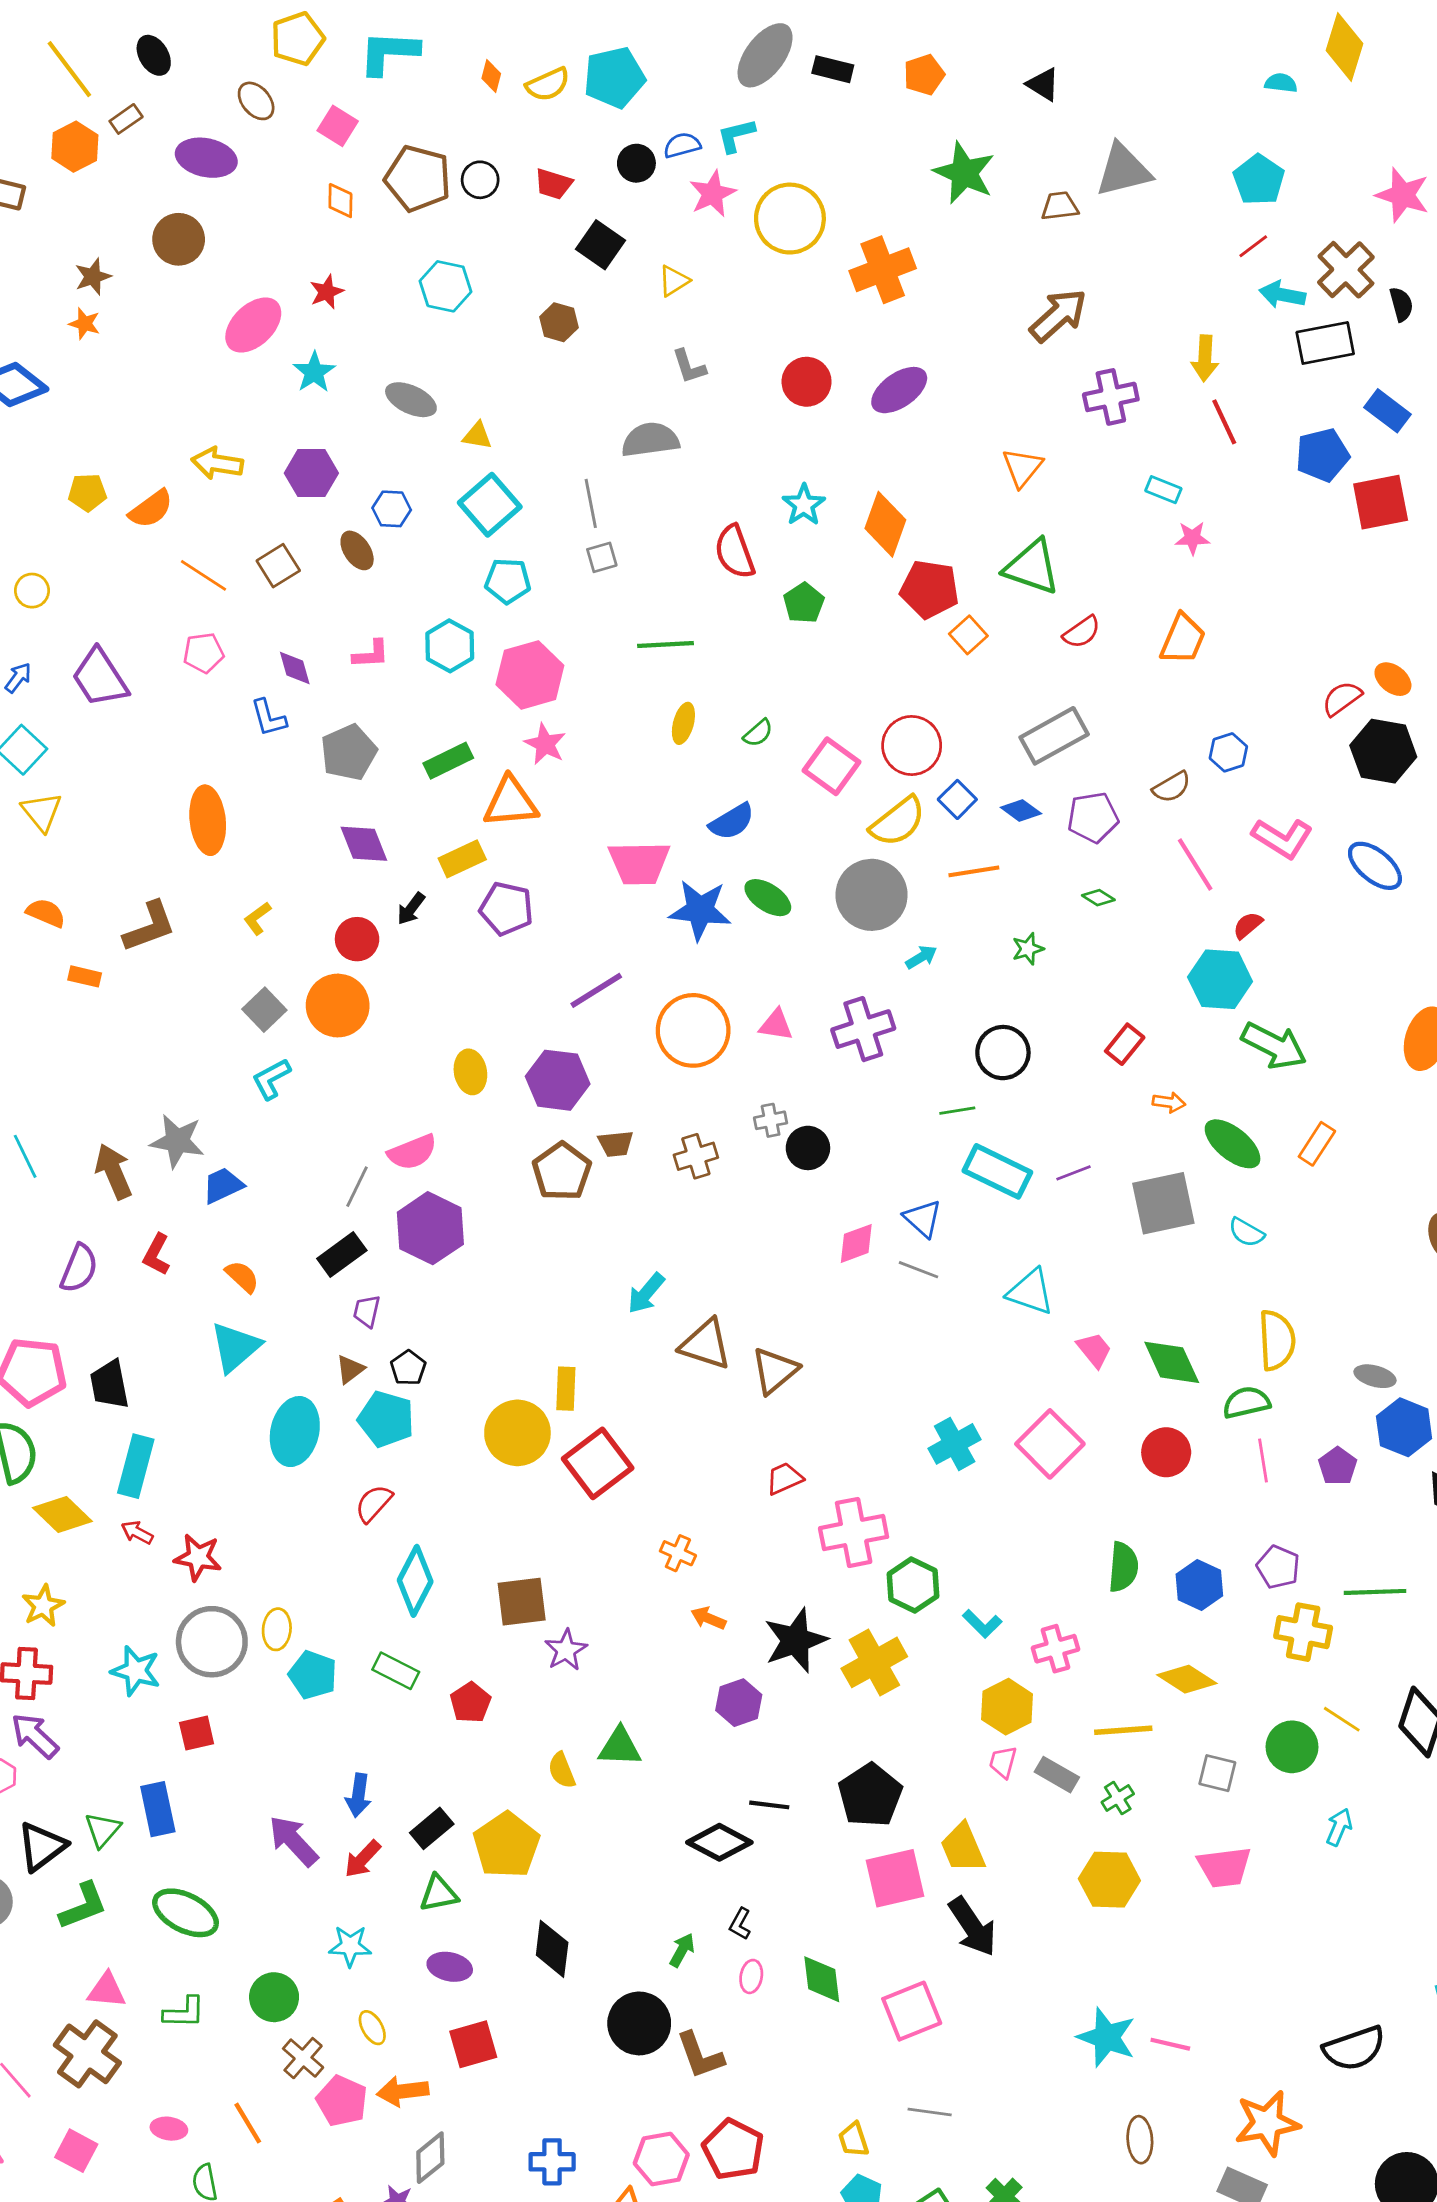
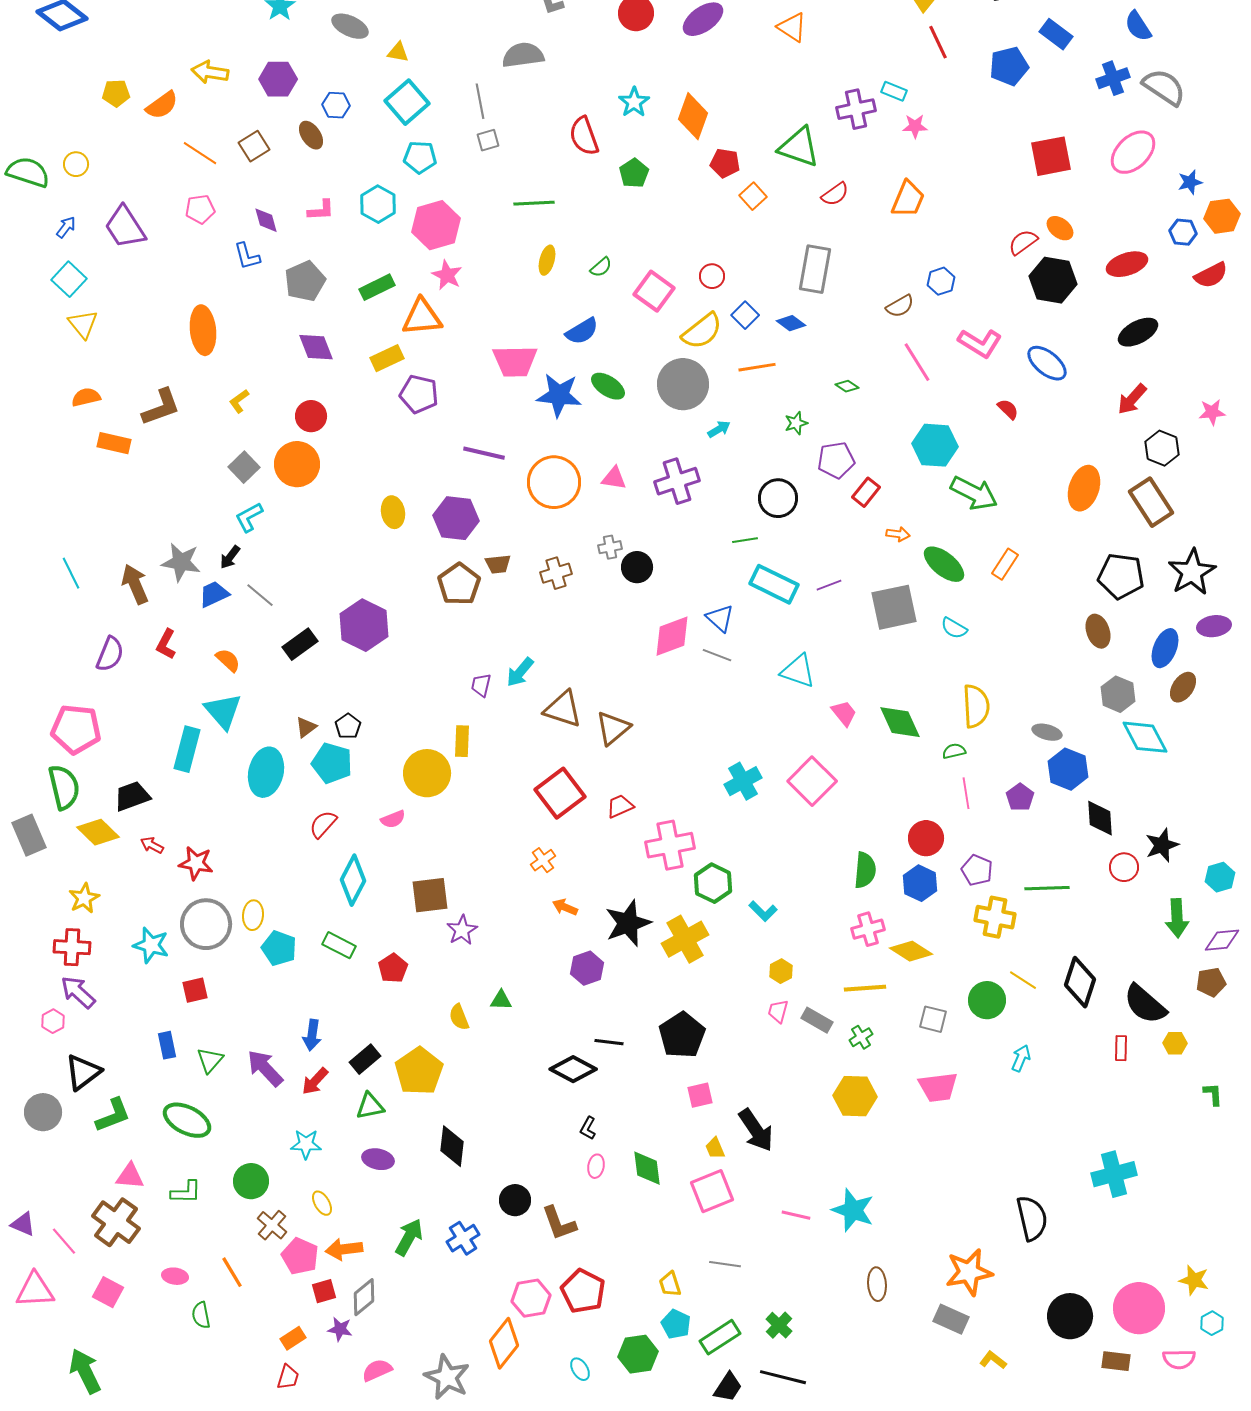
purple cross: (1111, 397) -> (856, 109), moved
orange triangle: (1022, 467) -> (792, 27), moved, turned -36
red square: (1381, 502) -> (1051, 156), moved
red pentagon: (930, 589) -> (725, 163), size x0.7
gray rectangle: (1054, 736) -> (815, 269), turned -51
red circle: (912, 745) -> (712, 276), size x0.6
purple pentagon: (1093, 817) -> (836, 460), moved
black arrow: (411, 909) -> (230, 557), moved
orange semicircle: (46, 913) -> (86, 397), turned -36
red semicircle: (1248, 925) -> (1008, 409), moved, turned 85
orange rectangle: (85, 976) -> (114, 443), size x1.4
purple line: (596, 990) -> (484, 453), turned 45
pink semicircle: (412, 1152) -> (393, 819), moved, size x0.7
gray line: (357, 1187) -> (260, 595), moved, turned -76
pink diamond: (856, 1243) -> (672, 636), size x1.4
purple trapezoid: (367, 1311) -> (481, 685), moved
cyan triangle: (235, 1347) -> (223, 711), turned -30
black trapezoid: (109, 1384) -> (132, 796), moved, turned 81
green semicircle: (1246, 1402) -> (954, 751), size x0.7
red circle: (1166, 1452) -> (926, 838), moved
red square: (598, 1463) -> (560, 793), moved
cyan rectangle: (136, 1466) -> (187, 749), moved
orange cross: (678, 1553) -> (543, 860), turned 30
pink cross: (1055, 1649) -> (868, 929), moved
yellow hexagon: (1007, 1707) -> (781, 971), size x0.6
green triangle: (620, 1747) -> (501, 1000), size x0.7
blue rectangle: (158, 1809) -> (167, 1045), size x0.7
green triangle: (103, 1830) -> (210, 1060), moved
yellow trapezoid: (963, 1848) -> (715, 1148), moved, size x0.6
pink square: (895, 1878) -> (700, 1095), size x0.6
green arrow: (682, 1950) -> (409, 1237), moved, size x1.5
black circle: (639, 2023) -> (515, 1200), size x0.7
red square: (473, 2044) -> (324, 1291), moved, size x0.7
pink line: (1170, 2044) -> (796, 1215), moved
black semicircle: (1354, 2048) -> (1032, 1218), turned -84
blue cross: (552, 2162) -> (463, 1238), moved, turned -32

